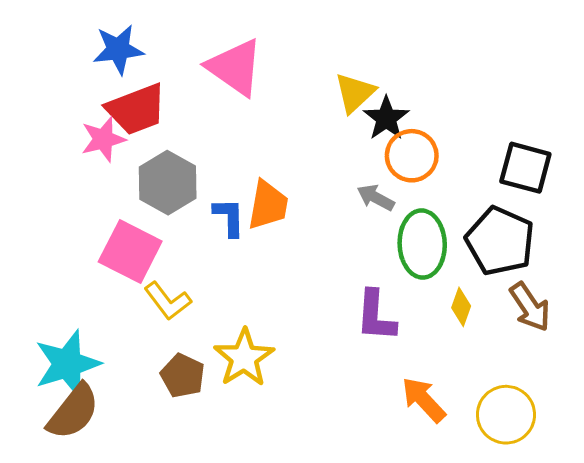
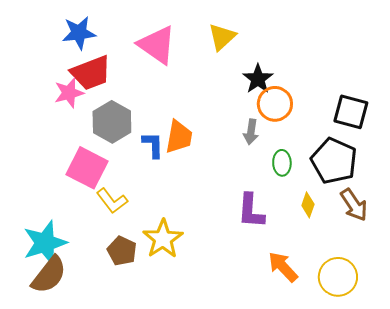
yellow triangle: (355, 93) -> (222, 37), moved
gray arrow: (376, 198) -> (251, 132), turned -110
green ellipse: (422, 244) -> (282, 163), size x0.6

